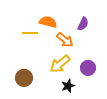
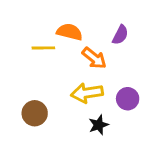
yellow arrow: (60, 64) -> (87, 93), turned 30

